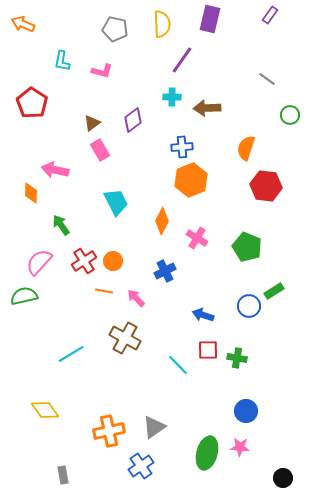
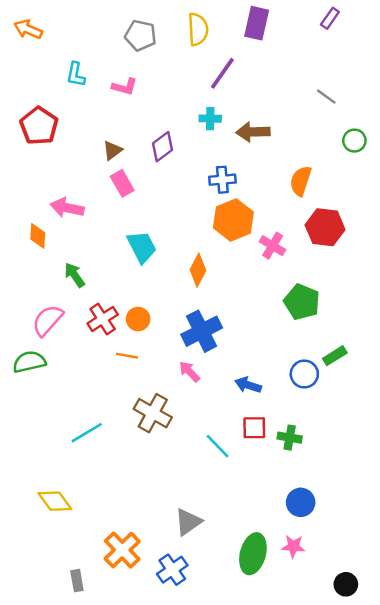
pink cross: (197, 238) -> (273, 246), moved
blue cross: (165, 271) -> (202, 331), size x1.5
pink arrow: (136, 298) -> (189, 372), moved
orange cross: (109, 431) -> (122, 550), moved, turned -32

